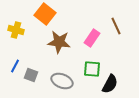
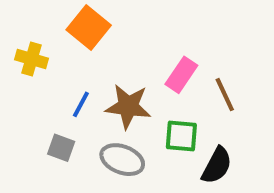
brown line: (116, 26) -> (225, 95), moved
brown star: (59, 42) -> (128, 106), moved
blue line: (15, 66) -> (81, 104), moved

